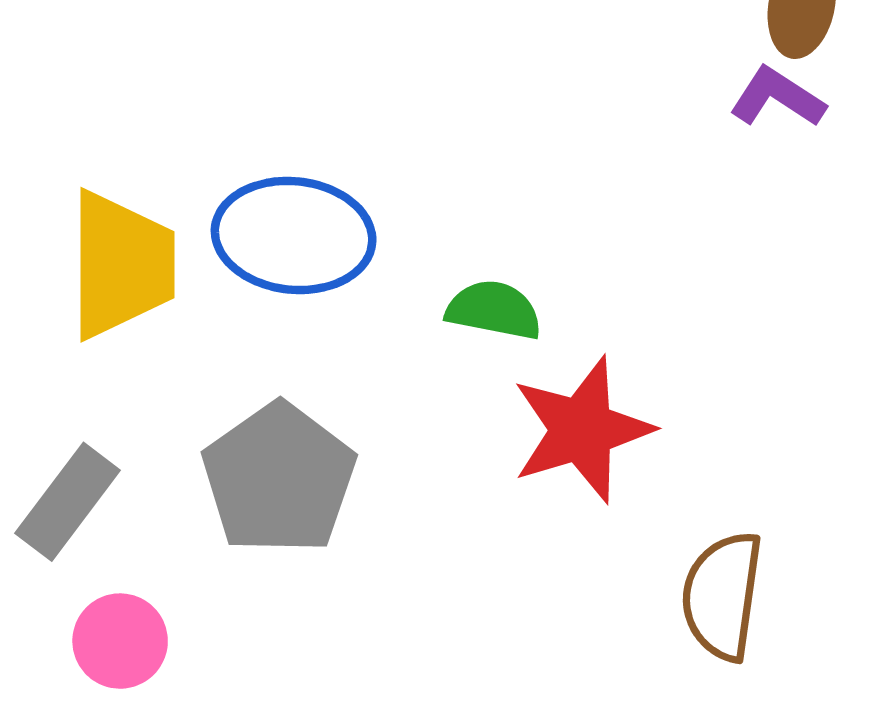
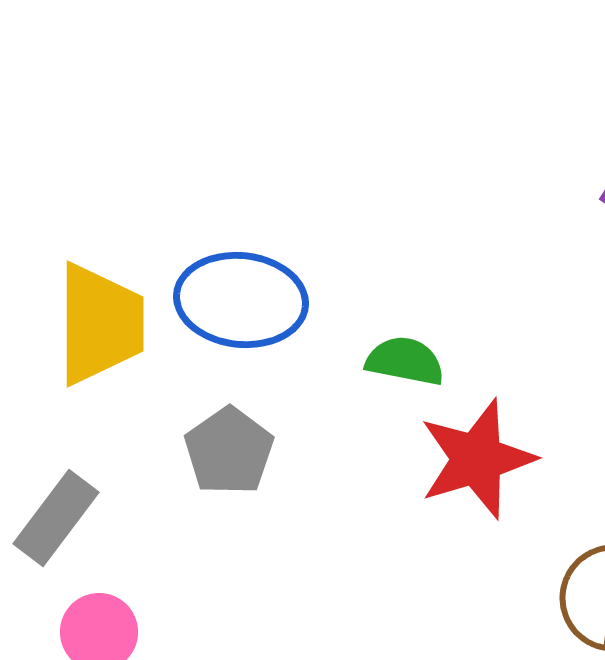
gray pentagon: (279, 479) -> (229, 451), moved, size x0.7

